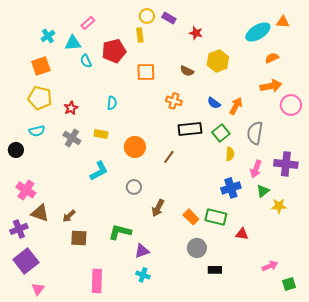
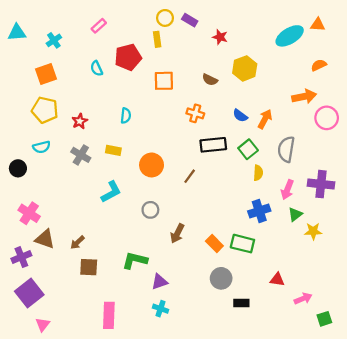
cyan triangle: (73, 43) -> (17, 33), moved
orange semicircle: (272, 58) -> (319, 65), moved
red triangle: (242, 234) -> (277, 279), moved

